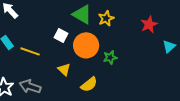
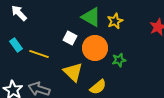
yellow triangle: (64, 69) -> (73, 72), size x1.5

